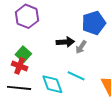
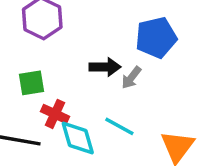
green square: (23, 54) -> (31, 83), turned 35
red cross: (20, 66) -> (55, 114), moved

